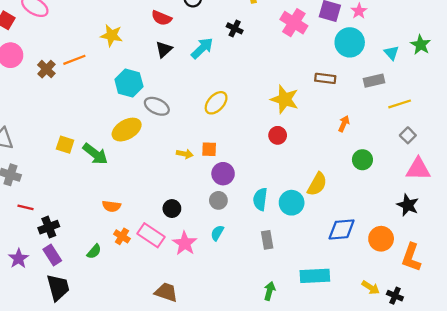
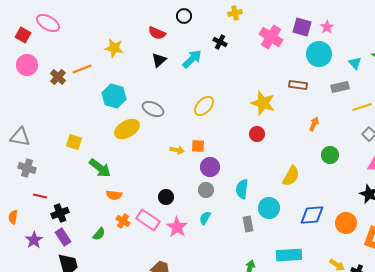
cyan hexagon: (129, 83) -> (114, 96), moved
green arrow: (95, 154) -> (100, 168), moved
cyan circle: (292, 203) -> (269, 208), moved

